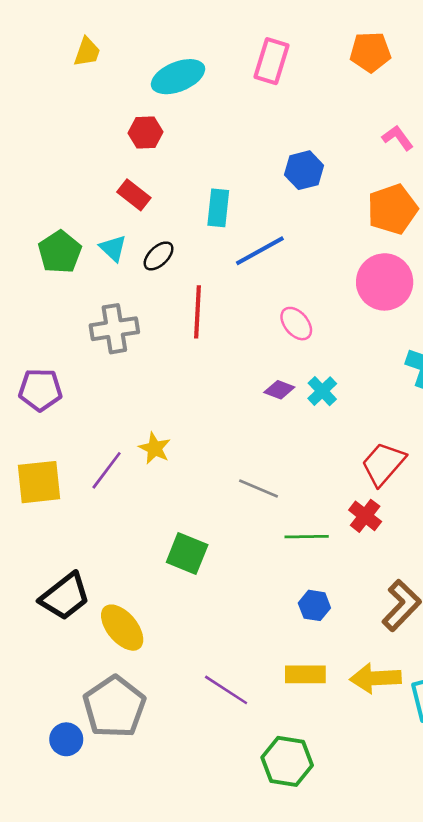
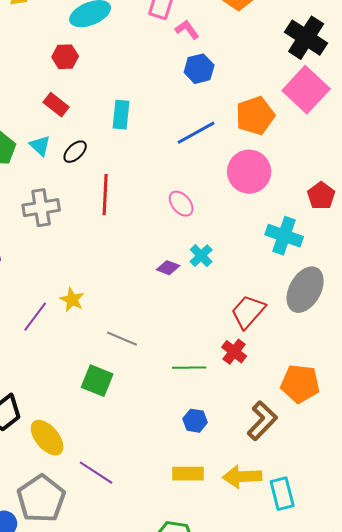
pink L-shape: (398, 138) -> (187, 30), moved
blue hexagon: (304, 170) -> (199, 69), moved
blue line: (260, 251) -> (196, 133), moved
purple diamond: (279, 390) -> (168, 268), moved
gray line: (259, 489) -> (122, 339), moved
purple line: (226, 690) -> (96, 473), moved

